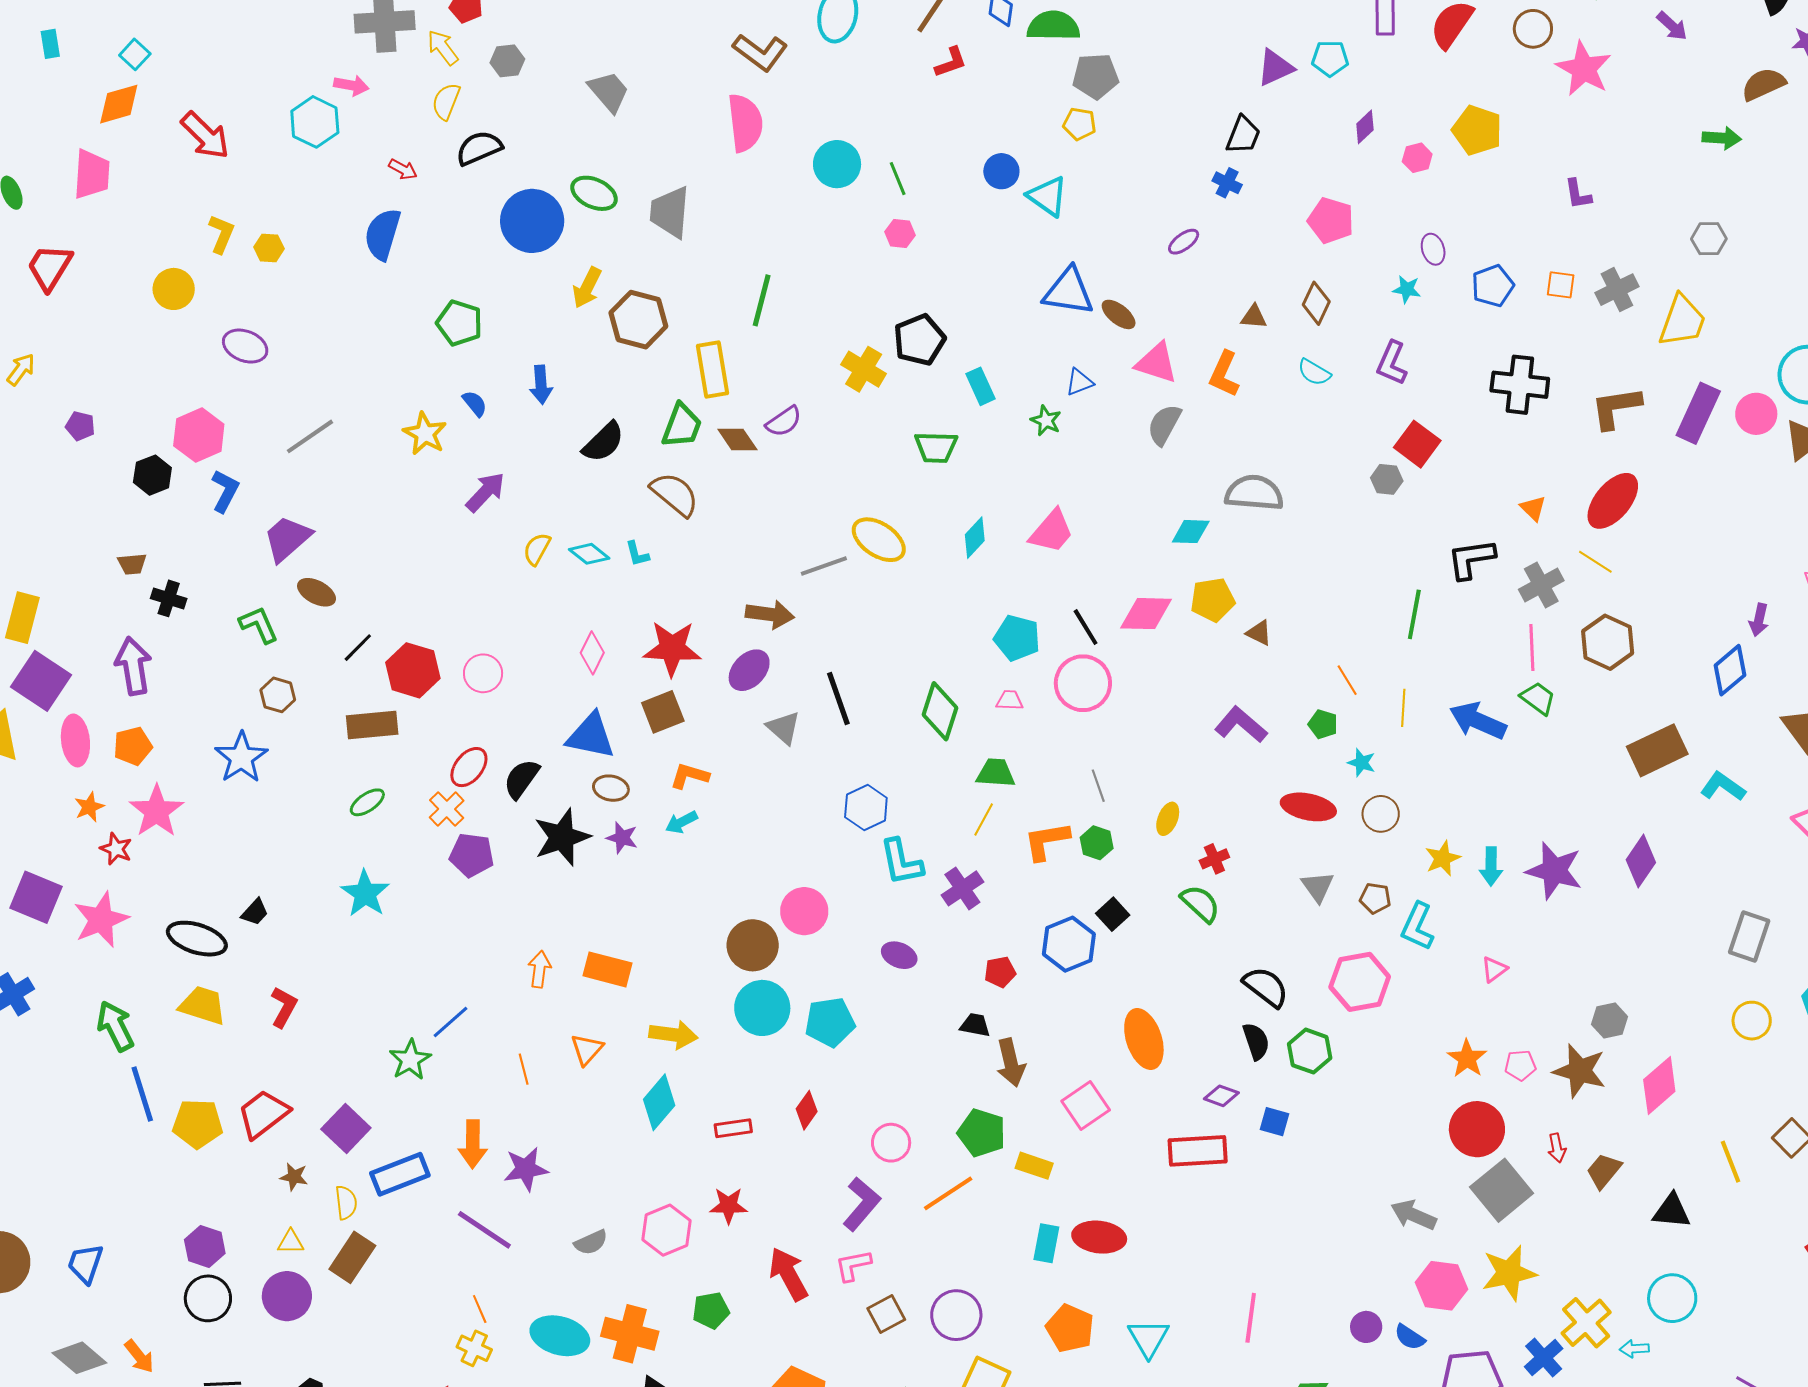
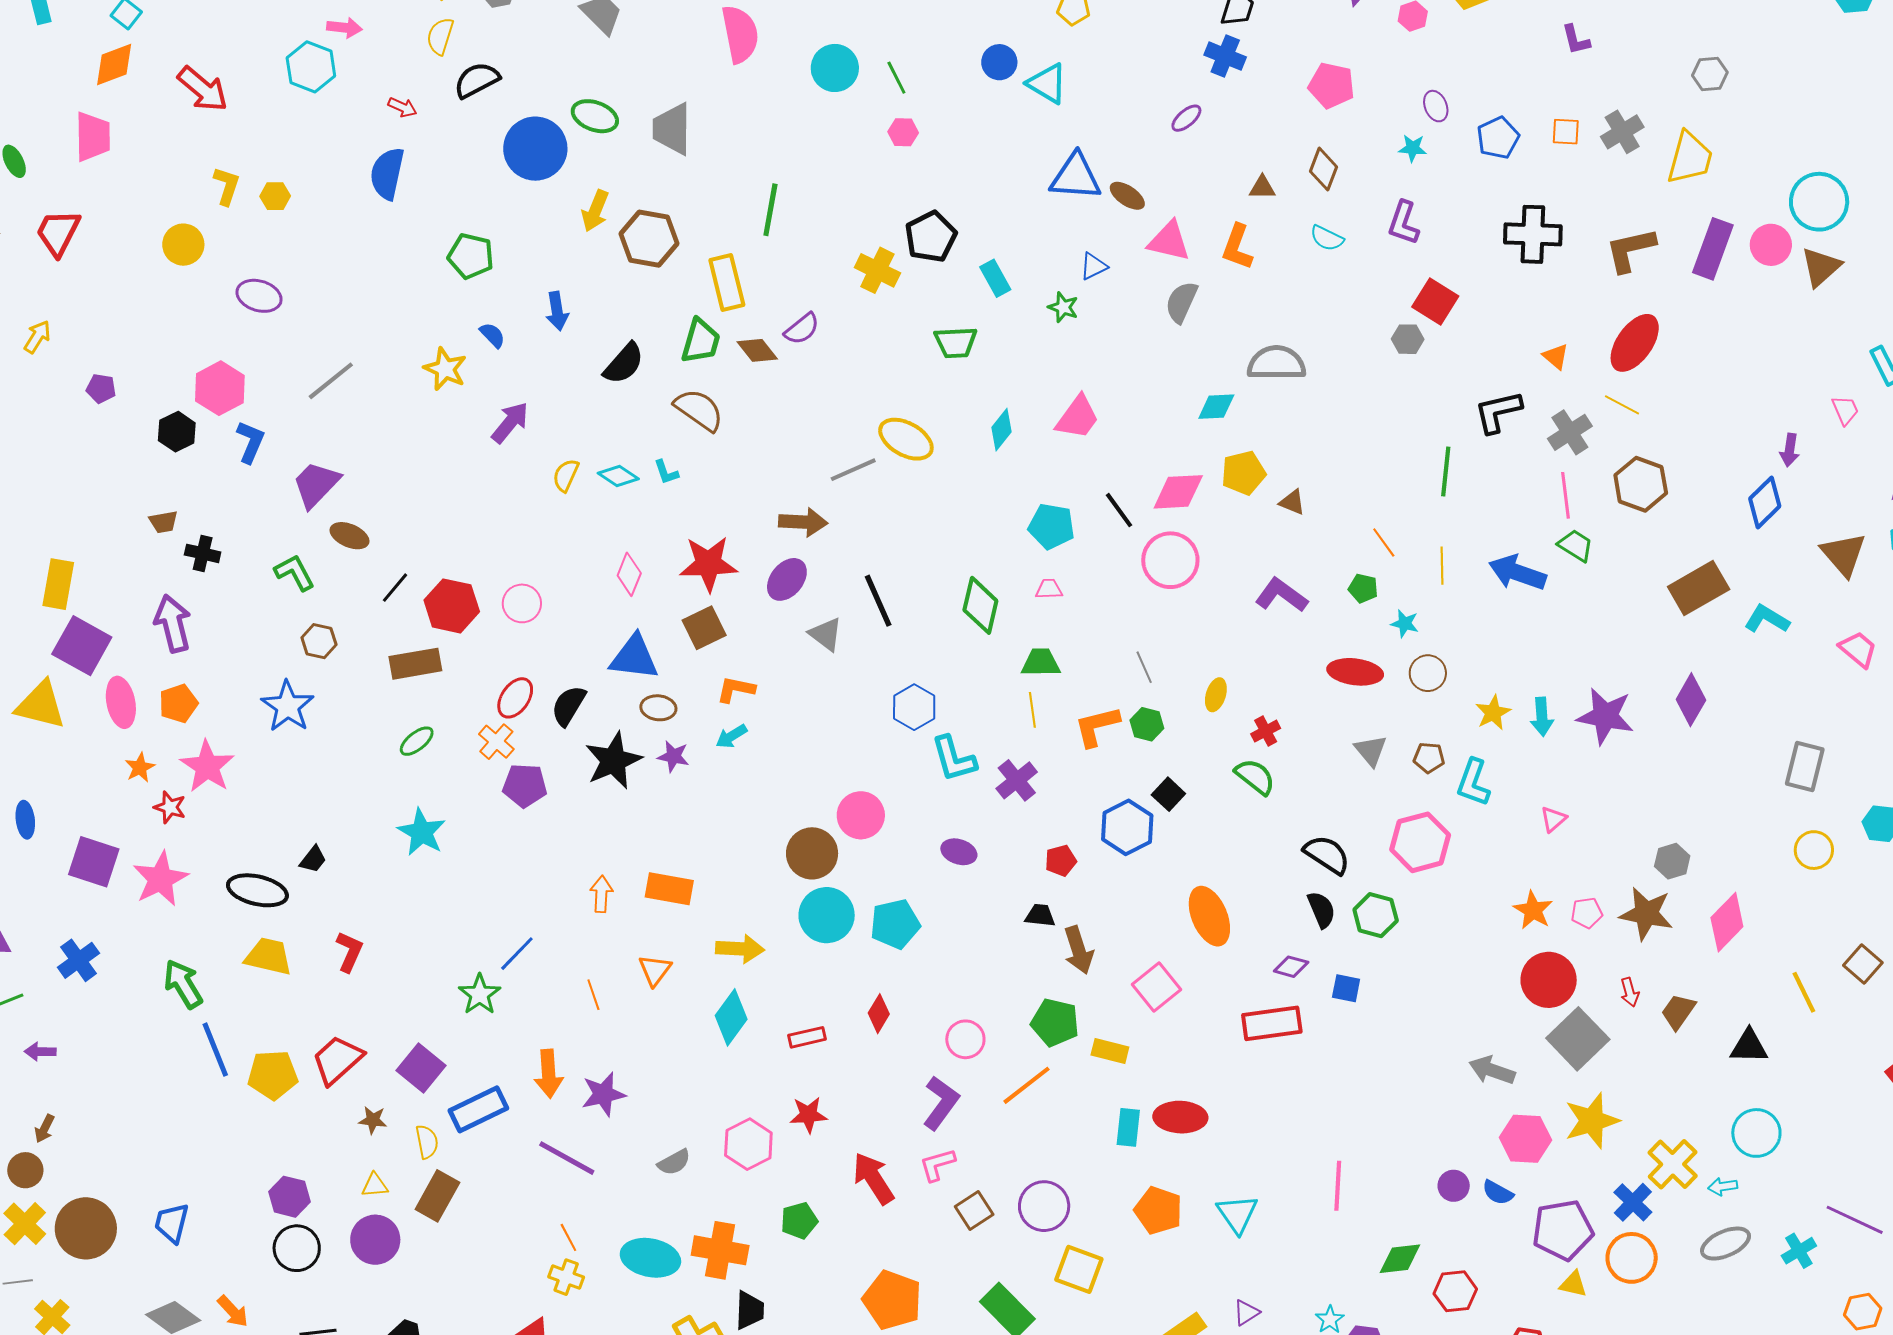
blue cross: (1227, 183) -> (1225, 56), size x1.4
pink circle: (1083, 683) -> (1170, 560), moved
yellow line: (984, 820) -> (1032, 710), turned -32

